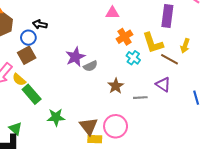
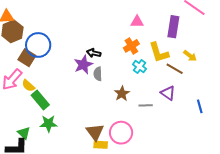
pink triangle: (112, 13) -> (137, 22), moved
black arrow: (40, 24) -> (94, 53), moved
blue circle: (28, 38) -> (38, 45), size x1.6
yellow arrow: (185, 46) -> (190, 56), turned -72
brown square: (27, 55) -> (27, 58), moved, turned -30
gray semicircle: (90, 66) -> (98, 74), turned 112
green star: (56, 117) -> (48, 124), moved

